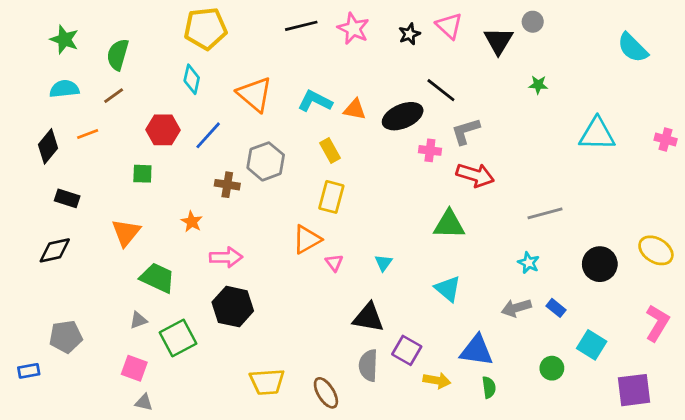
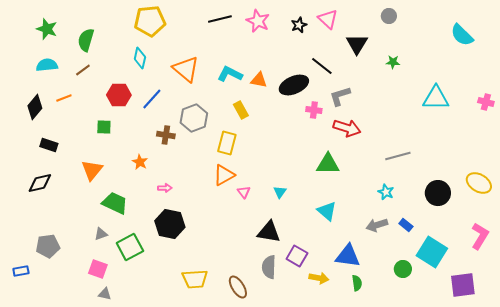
black triangle: (498, 41) -> (357, 44), moved
yellow rectangle: (331, 197) -> (227, 143), moved
pink arrow: (226, 257) -> (165, 188), size x0.6
cyan square: (592, 345) -> (432, 252), size x1.4

